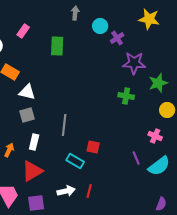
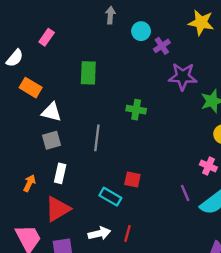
green rectangle: (57, 46) -> (88, 73), moved
green cross: (126, 96) -> (136, 110), moved
gray line: (64, 125) -> (97, 138), moved

